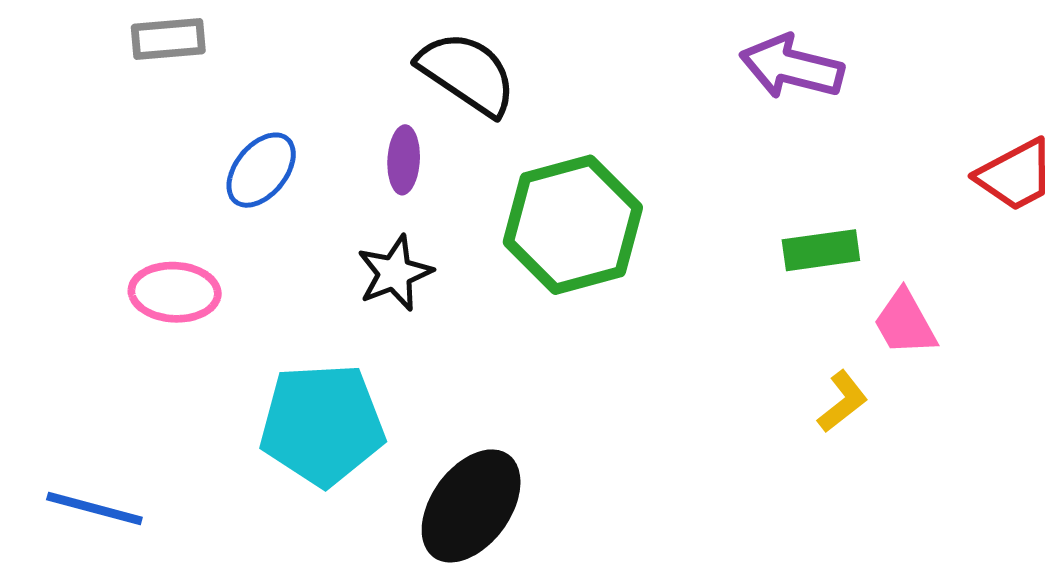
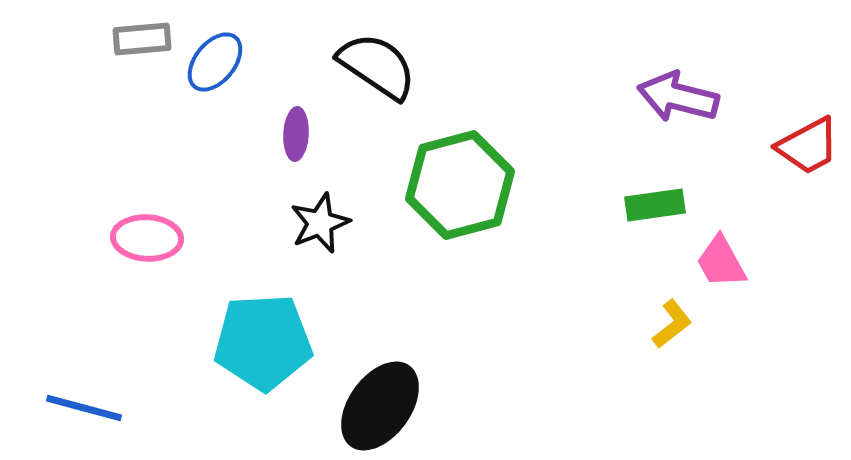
purple arrow: (792, 67) -> (678, 97), moved
purple ellipse: (404, 160) -> (296, 134), moved
blue ellipse: (261, 170) -> (215, 62), moved

